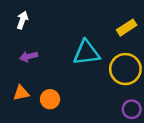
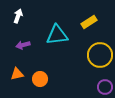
yellow rectangle: (127, 28) -> (89, 22), moved
cyan triangle: (86, 53) -> (57, 35), moved

